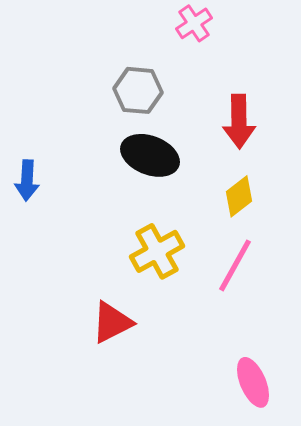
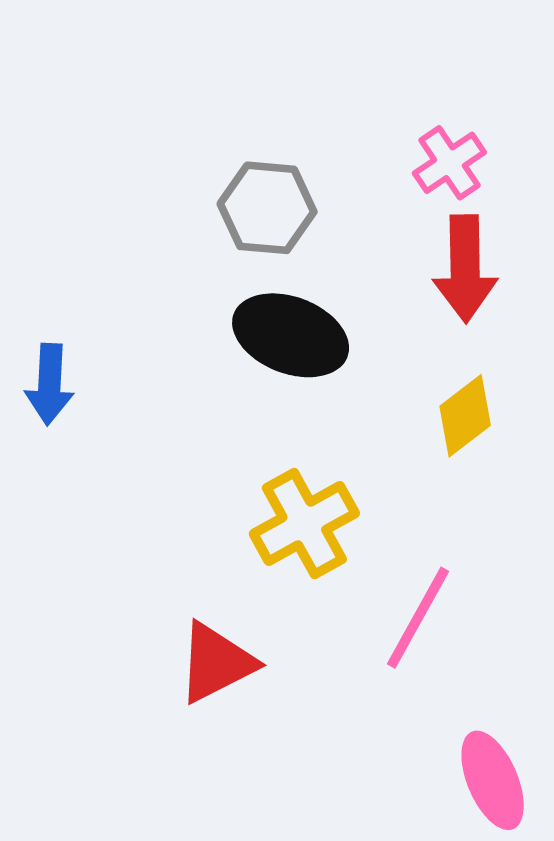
pink cross: (194, 23) -> (449, 163), moved
pink line: (235, 265) -> (418, 618), moved

